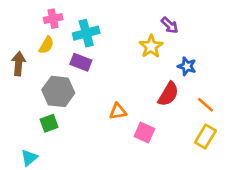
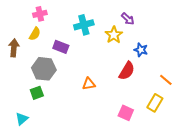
cyan cross: (86, 33) -> (84, 25), moved
orange line: (205, 105) -> (166, 80), moved
pink square: (144, 133) -> (126, 113), moved

